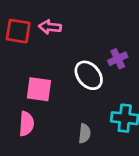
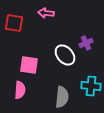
pink arrow: (50, 27) -> (46, 13), moved
gray semicircle: (85, 133) -> (62, 97), size x1.5

